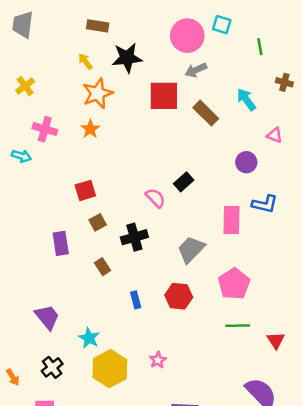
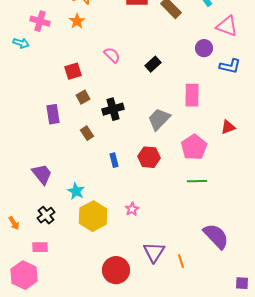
pink triangle: (275, 135) -> (227, 26), size x1.6
pink semicircle: (155, 198) -> (112, 55), moved
blue L-shape: (265, 204) -> (230, 66), moved
red triangle: (276, 340) -> (228, 127), moved, turned 42

